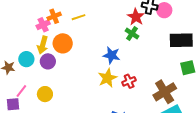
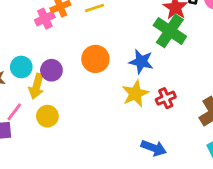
green cross: (132, 34) -> (170, 31), size x1.6
orange circle: (63, 43) -> (95, 59), moved
yellow arrow: (43, 45) -> (36, 86), moved

